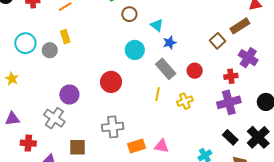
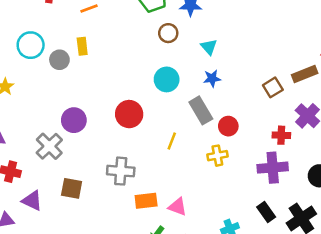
cyan triangle: (157, 25) -> (209, 47), moved
red circle: (195, 71) -> (228, 126), moved
yellow line: (158, 94) -> (172, 141), moved

